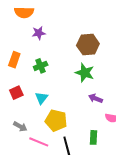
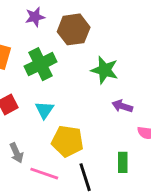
brown hexagon: (88, 45) -> (74, 29), moved
green cross: (41, 66) -> (41, 64), size x1.5
gray arrow: (20, 126) -> (17, 153), turned 40

